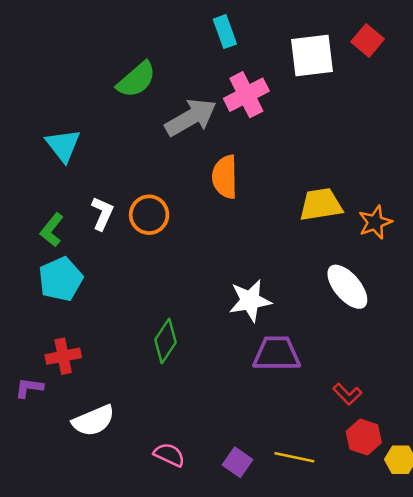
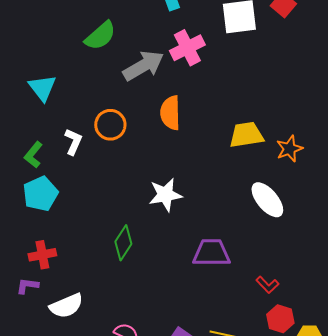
orange circle: (149, 215) -> (110, 125), moved
white star: (250, 301) -> (165, 195), moved
purple L-shape: (29, 388) -> (27, 286), moved

